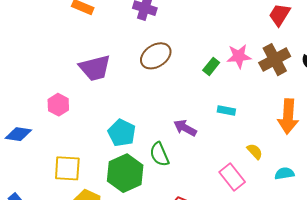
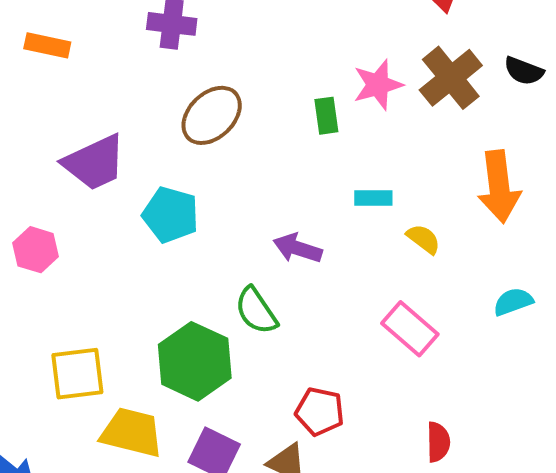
green rectangle: (211, 66) -> (326, 116), turned -36
cyan pentagon: (122, 133) -> (171, 215), moved
yellow semicircle: (255, 151) -> (423, 239), moved

